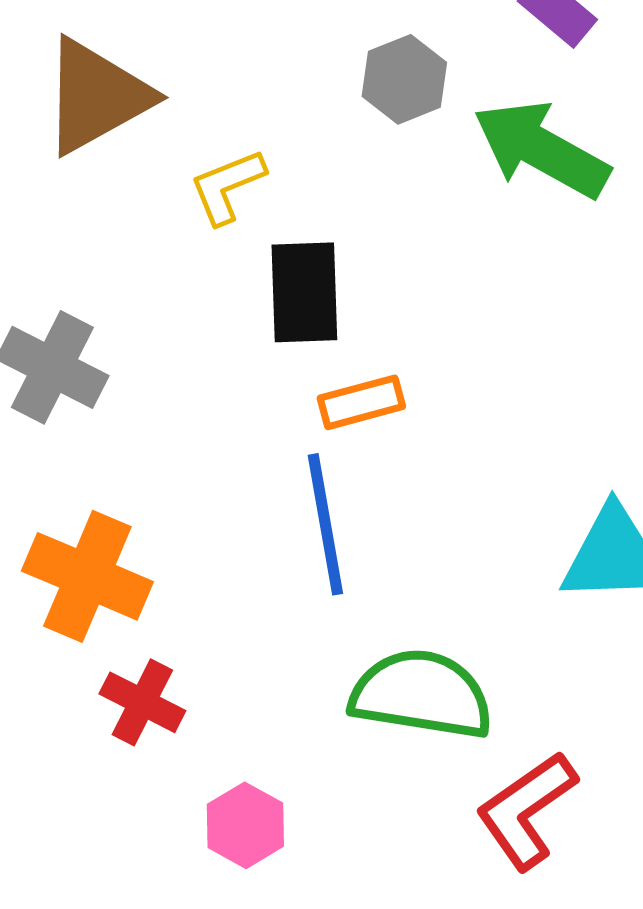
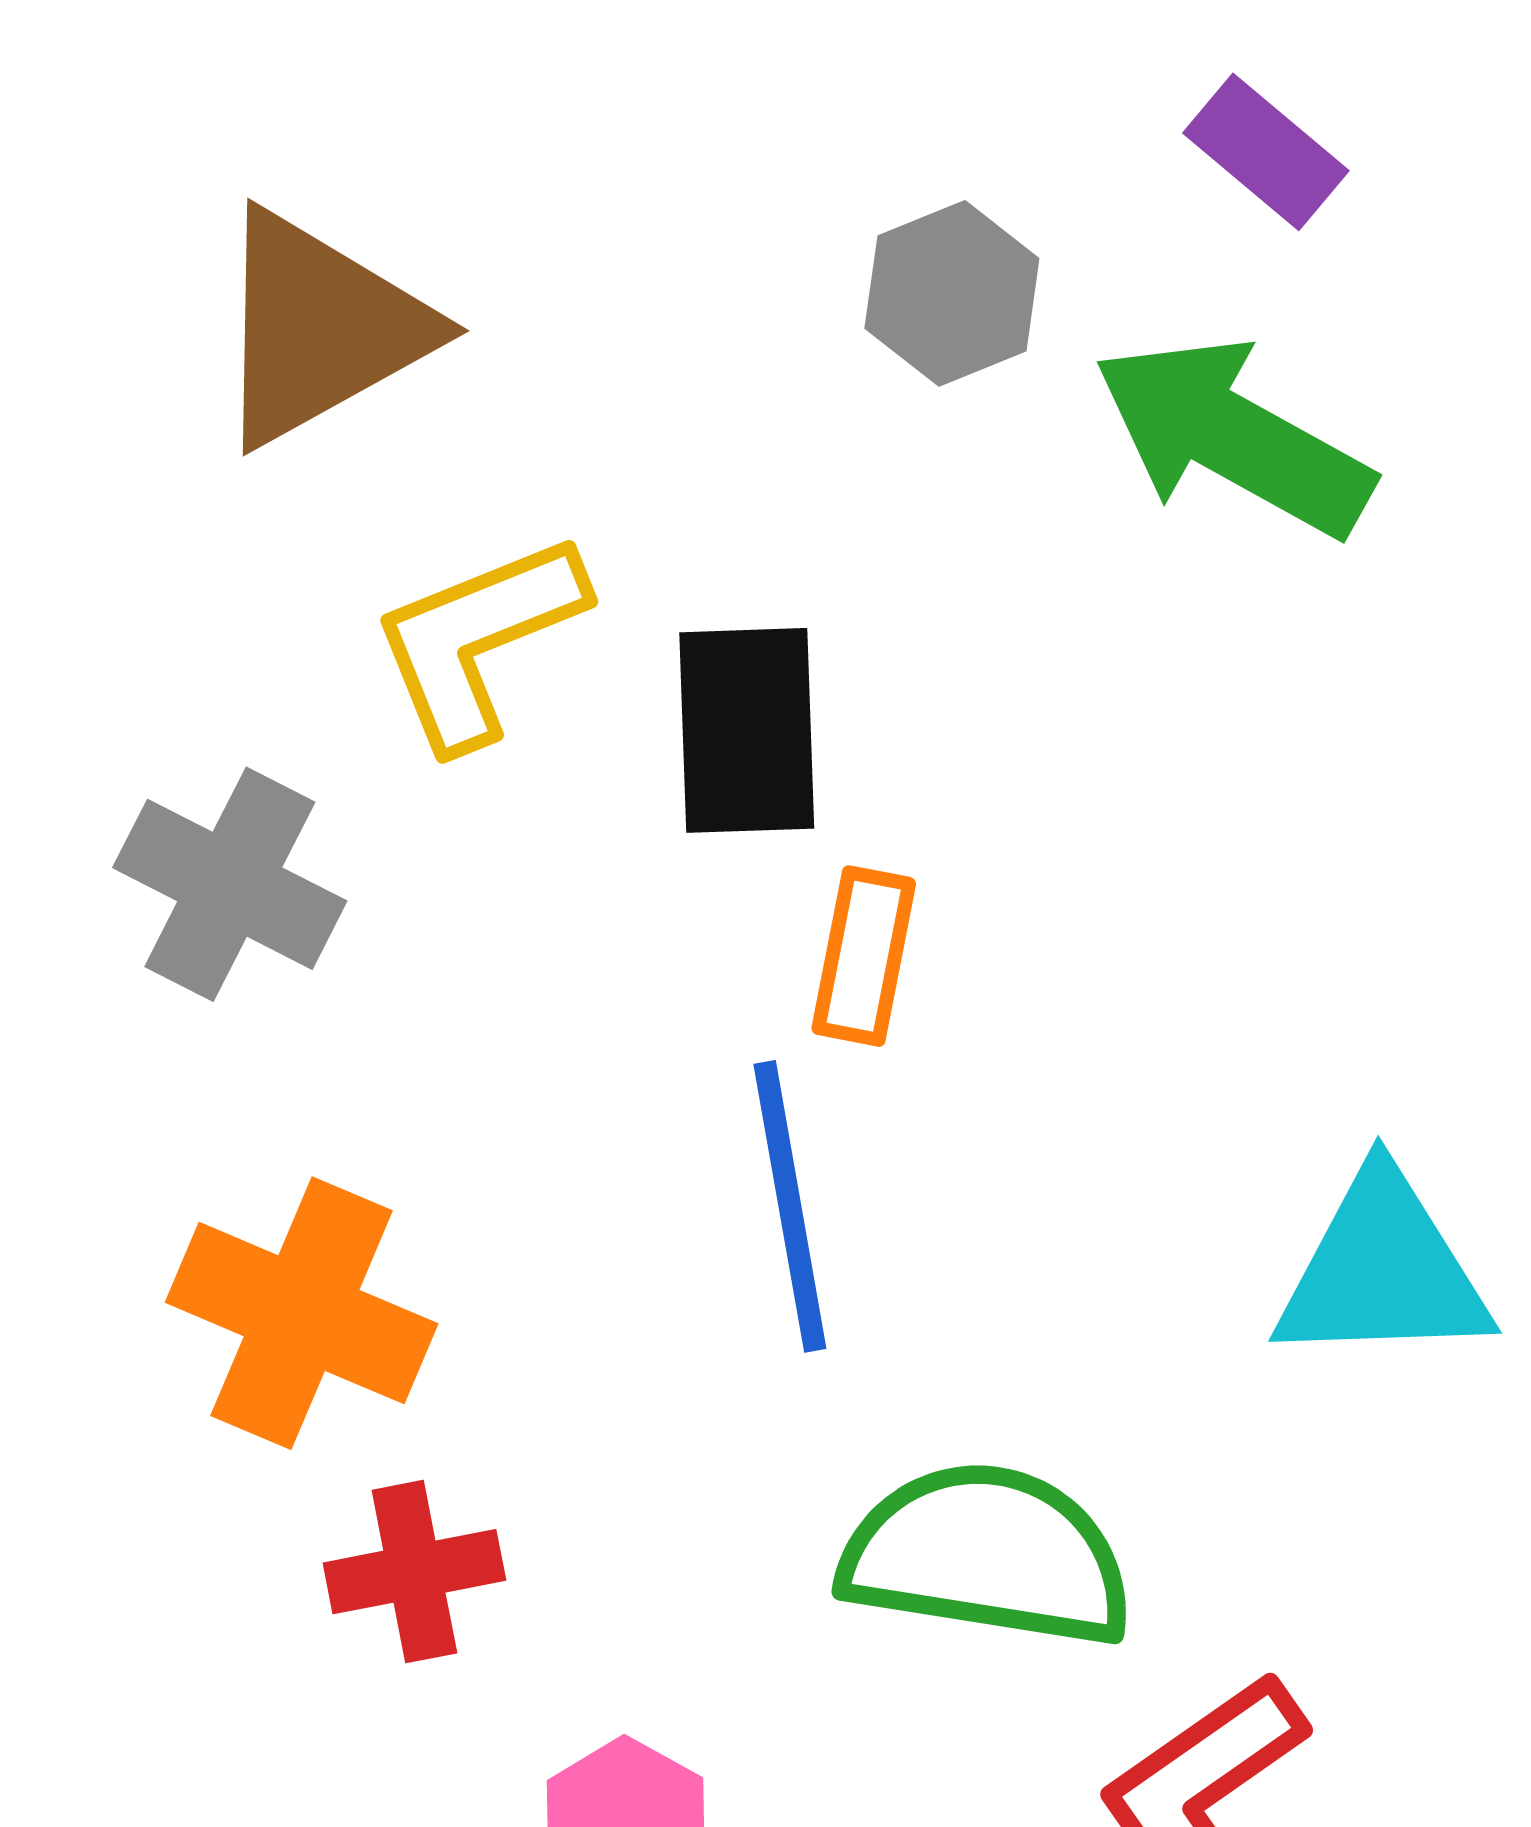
yellow L-shape: (227, 186) -> (478, 640), moved, size x1.4
orange rectangle: (361, 402) -> (864, 956), turned -64
red cross: (142, 702) -> (414, 1572), turned -38

